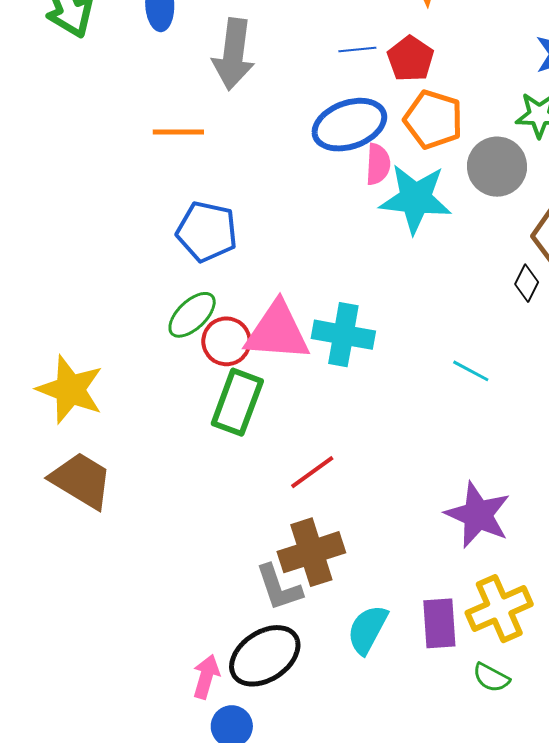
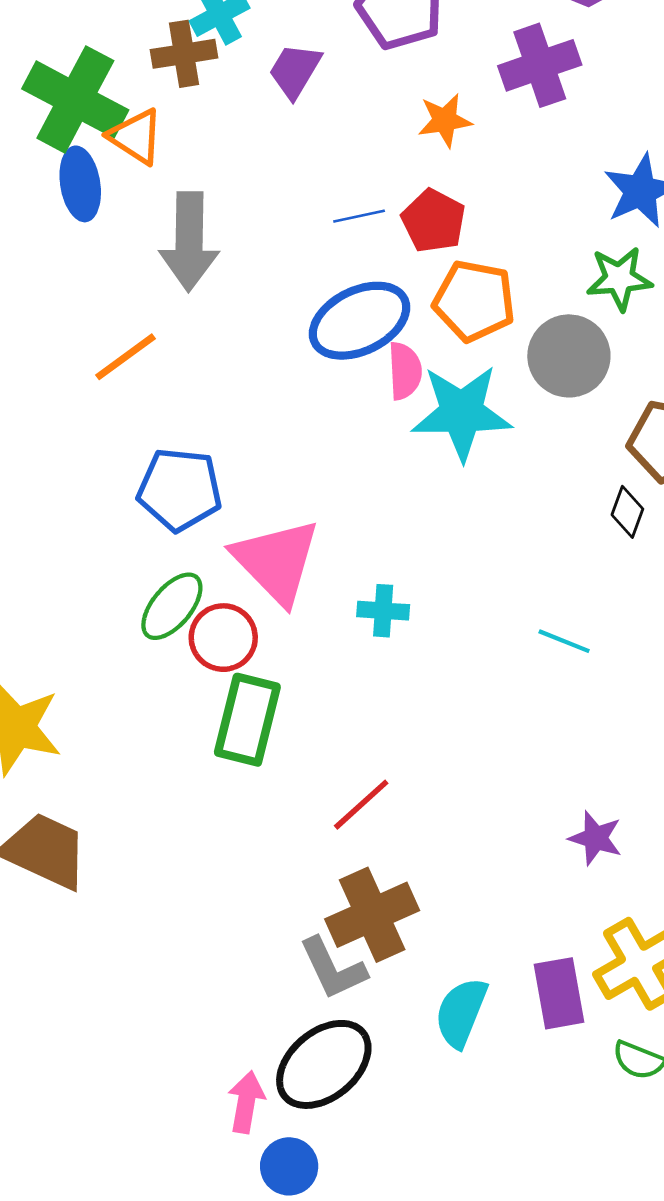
orange line: (178, 132) -> (125, 357), turned -30
pink triangle: (277, 332) -> (276, 561), moved, turned 48
cyan cross: (343, 335) -> (383, 611), size x0.6
purple star: (478, 515) -> (596, 838), size x0.6

